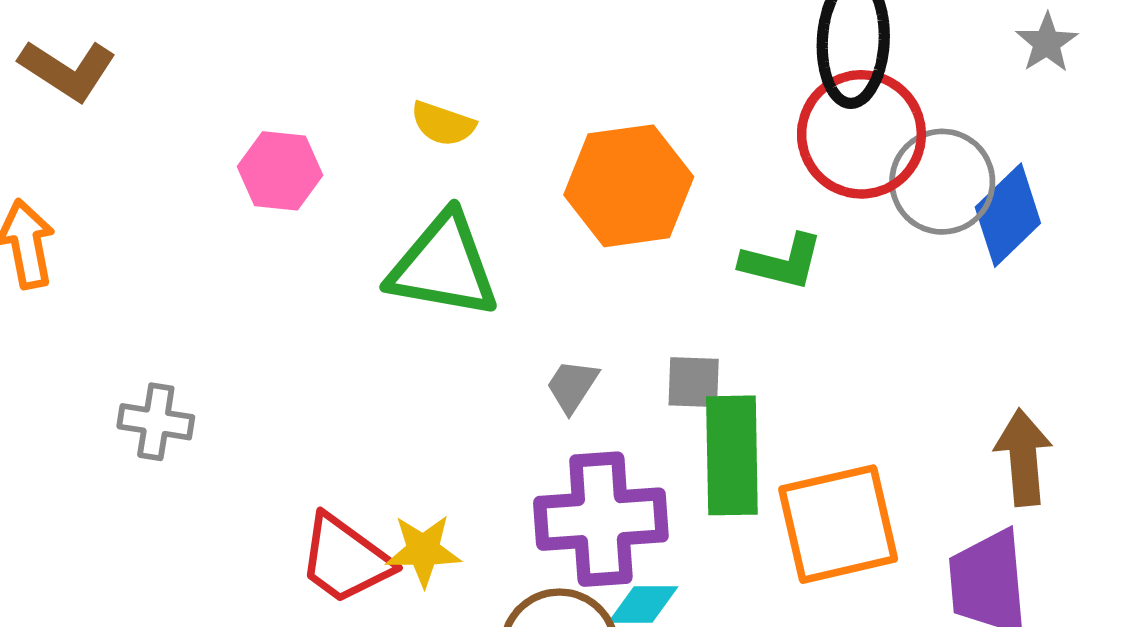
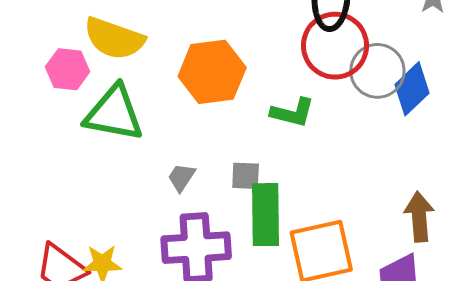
yellow semicircle: (443, 124) -> (114, 38), size x1.8
pink hexagon: (280, 171) -> (68, 69), moved

